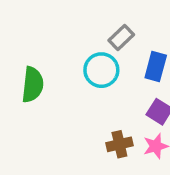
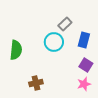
brown cross: (119, 144) -> (36, 83), moved

